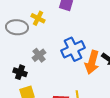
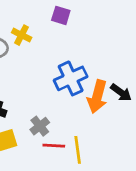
gray cross: (39, 55) -> (40, 126), moved

